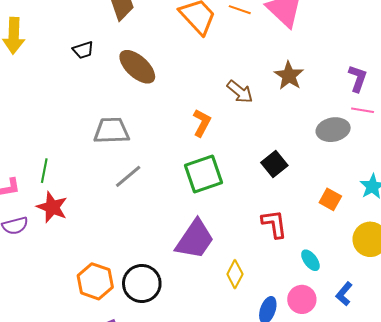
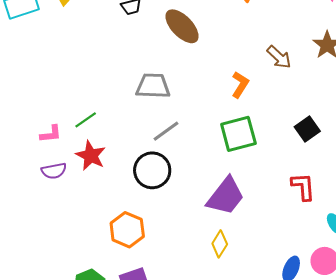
green line: (44, 171) -> (86, 120), turned 40
yellow diamond: (235, 274) -> (220, 244), moved
black circle: (142, 284) -> (152, 170), moved

